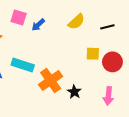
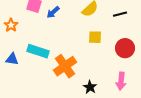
yellow square: (93, 54) -> (95, 37), moved
black star: (74, 92) -> (90, 87), moved

